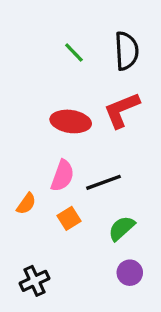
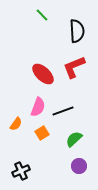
green line: (74, 52) -> (42, 15), moved
red ellipse: (71, 121) -> (43, 74), turned 35

